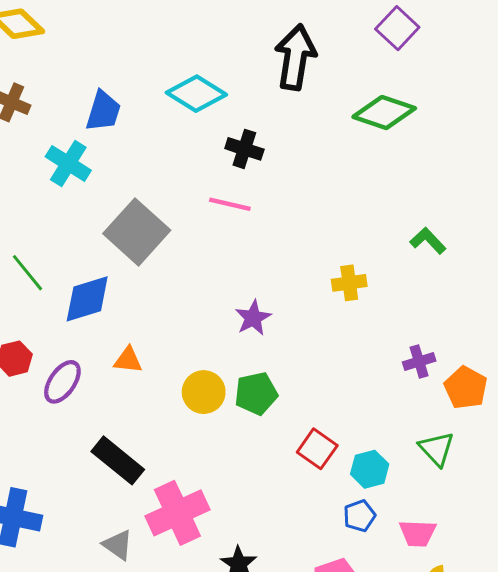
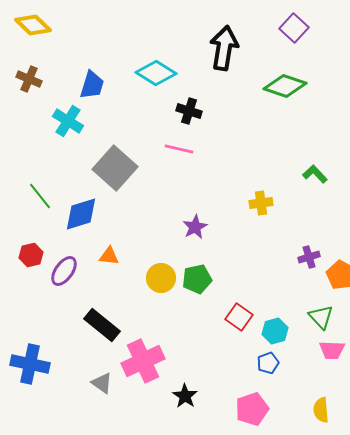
pink trapezoid: (418, 533) -> (332, 350), moved

